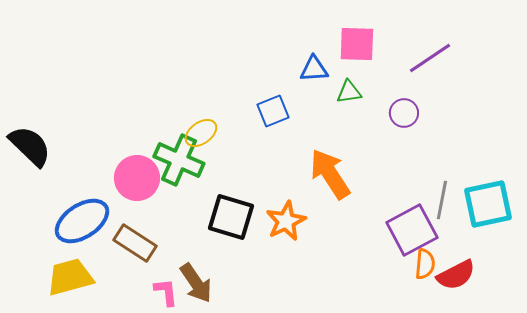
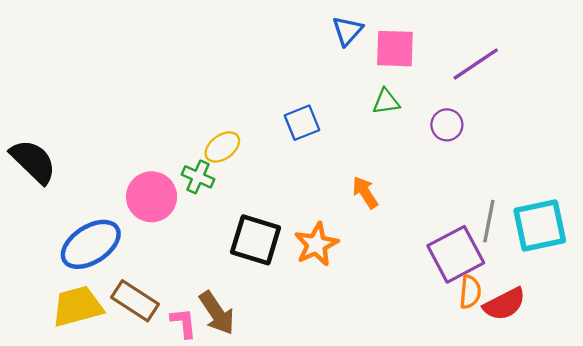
blue triangle: (314, 69) -> (347, 31), moved, turned -44
green cross: (179, 160) -> (198, 177), size x0.6
orange arrow: (330, 174) -> (365, 192), size x0.6
brown rectangle: (135, 243) -> (135, 301), moved

